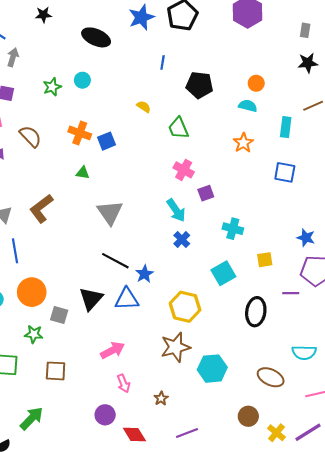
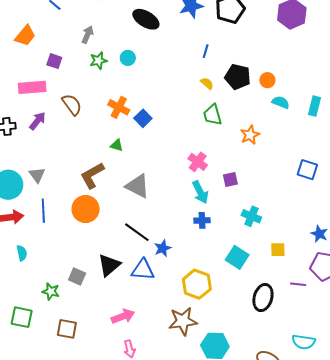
gray arrow: (13, 57) -> (88, 35), moved
orange circle: (256, 83) -> (267, 80), moved
yellow semicircle: (144, 107) -> (207, 83), moved
cyan rectangle: (286, 127) -> (315, 106), moved
blue square: (106, 141) -> (143, 118), turned -30
orange star: (243, 143) -> (250, 135), moved
pink cross: (184, 170) -> (198, 162), moved
brown L-shape: (41, 208) -> (92, 175), moved
gray triangle: (110, 212) -> (138, 186), turned -36
blue cross: (182, 240) -> (202, 220), turned 35
cyan square: (223, 273) -> (237, 257), turned -35
orange circle: (32, 292) -> (86, 209), moved

